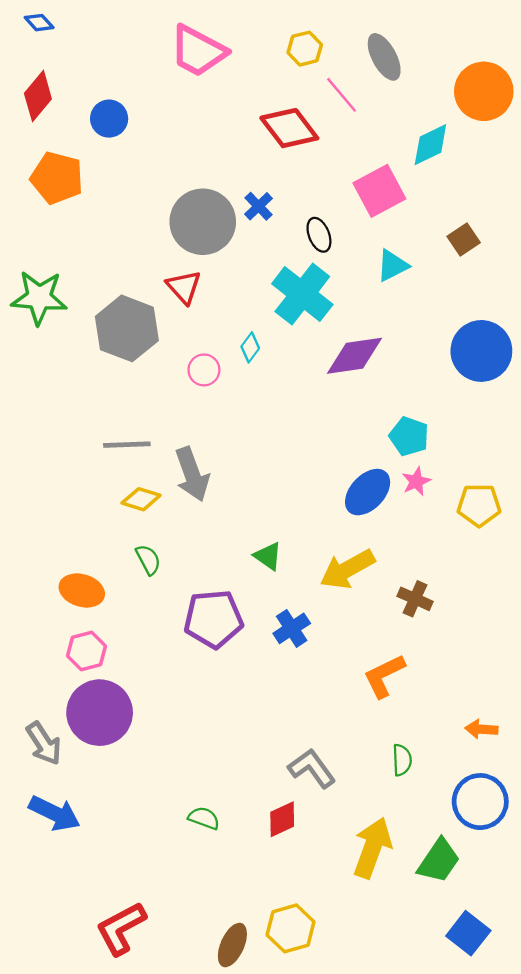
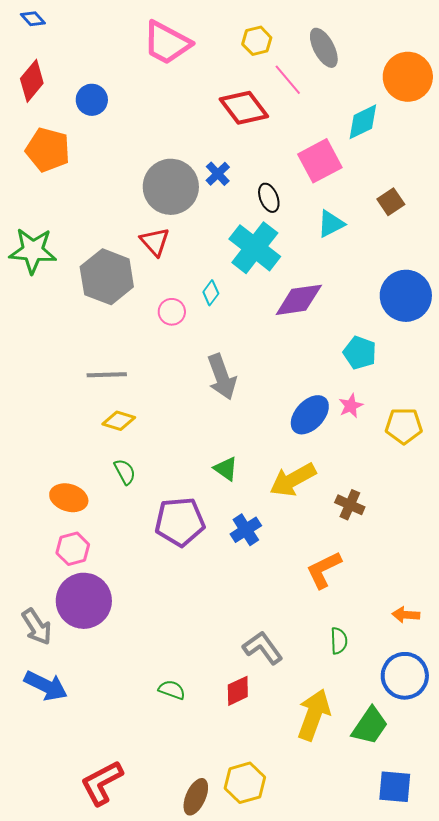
cyan pentagon: (409, 436) -> (360, 353), moved
gray arrow: (192, 474) -> (222, 377), moved
blue square: (468, 933) -> (395, 787), turned -33

